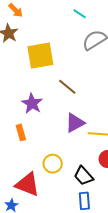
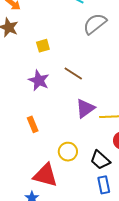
yellow square: (40, 56) -> (43, 46), size x0.5
purple star: (32, 103) -> (39, 80), moved

